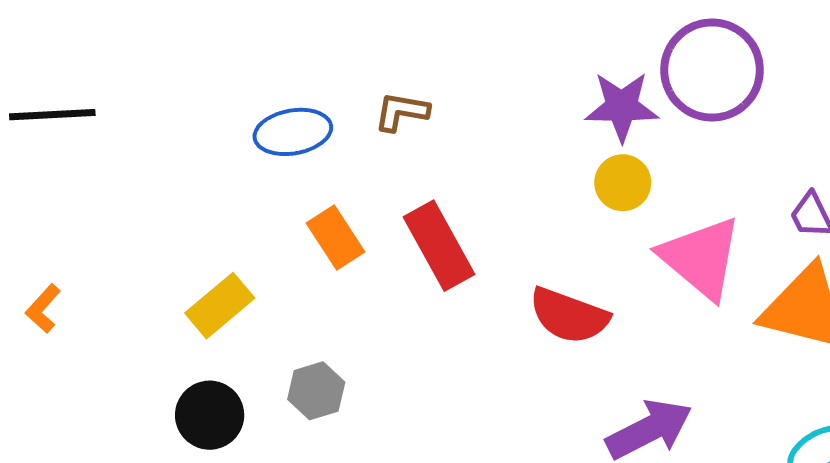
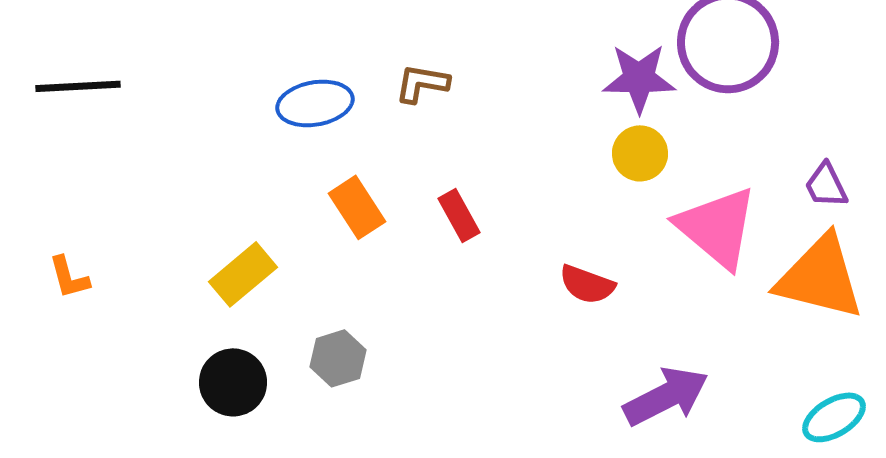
red rectangle: (439, 246) -> (459, 215), size x0.6
orange L-shape: (43, 309) -> (69, 277), turned -57
red semicircle: (569, 316) -> (587, 284), size x0.7

